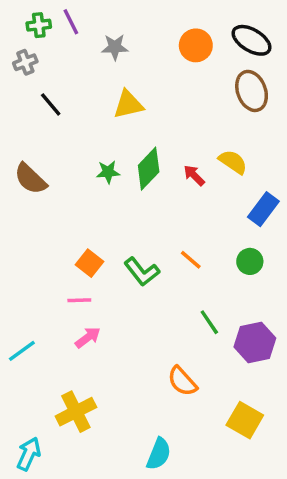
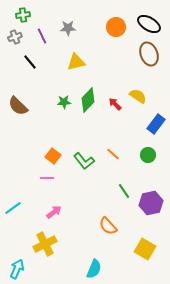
purple line: (71, 22) -> (42, 36), moved
pink arrow: (88, 337) -> (54, 212), moved

